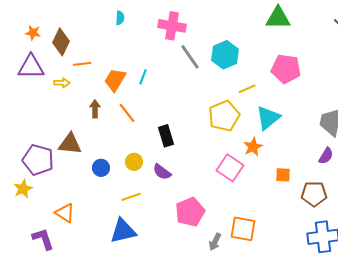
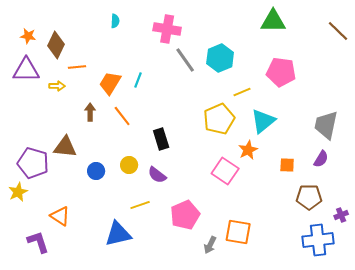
orange square: (283, 175) -> (287, 165), moved
yellow line: (131, 197) -> (140, 205), moved

